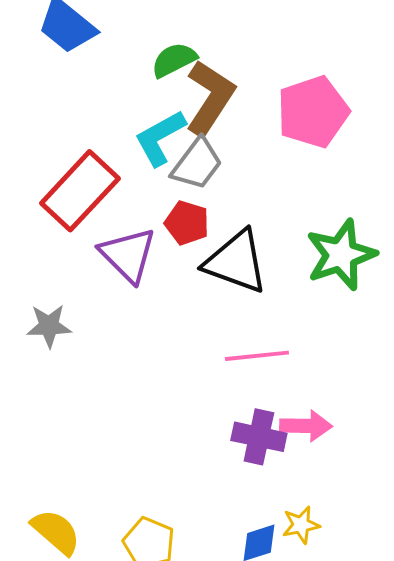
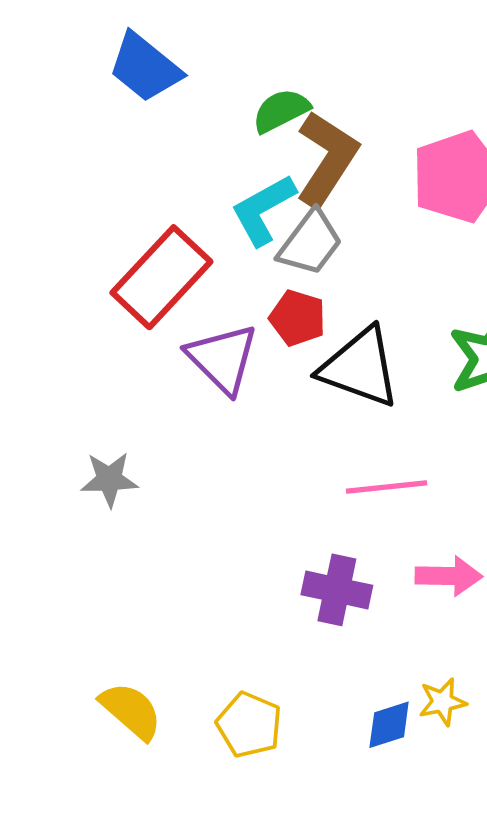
gray star: (49, 326) -> (109, 479), moved
purple cross: (259, 437) -> (337, 590), moved

